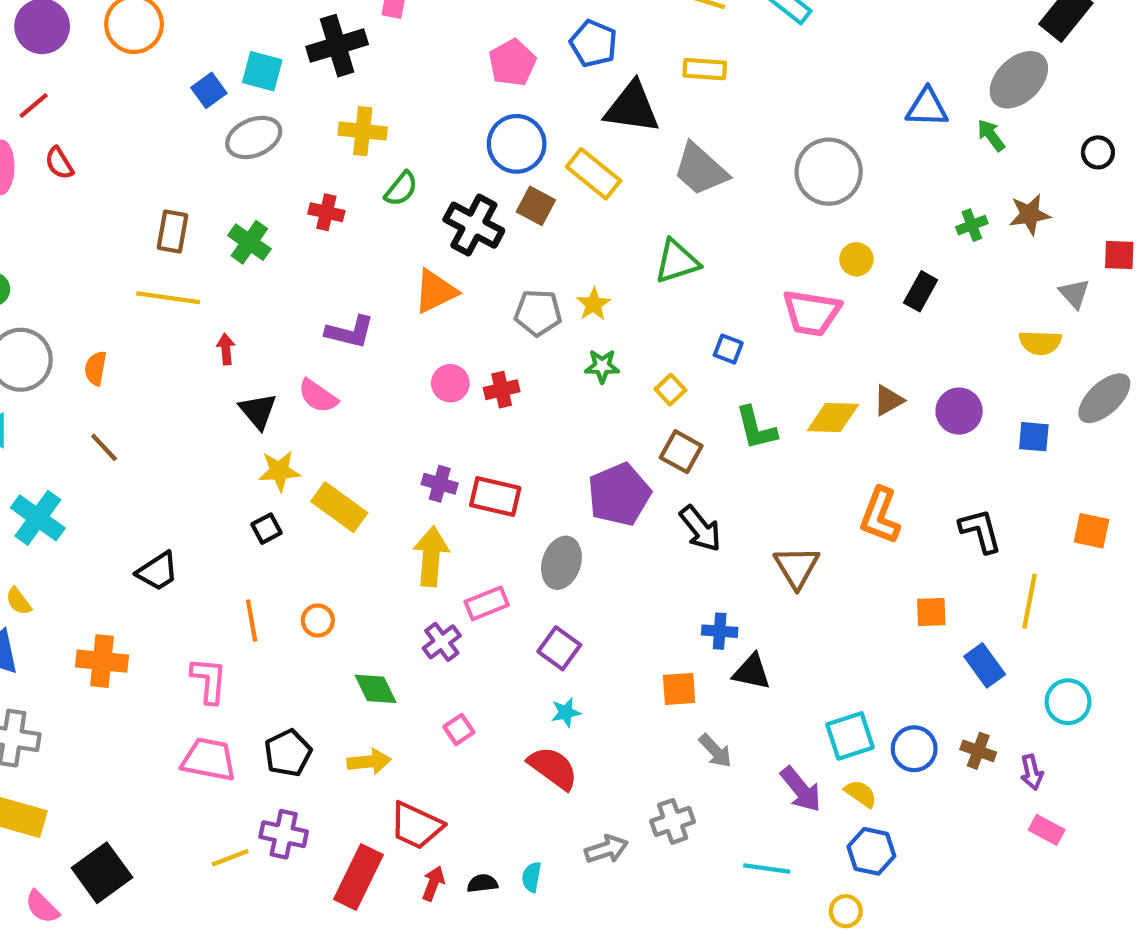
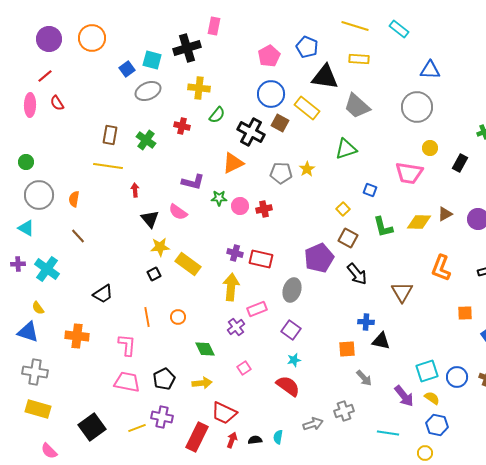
blue triangle: (927, 108) -> (430, 70), moved
green star: (602, 366) -> (219, 198), moved
black square: (102, 873) -> (92, 427), moved

